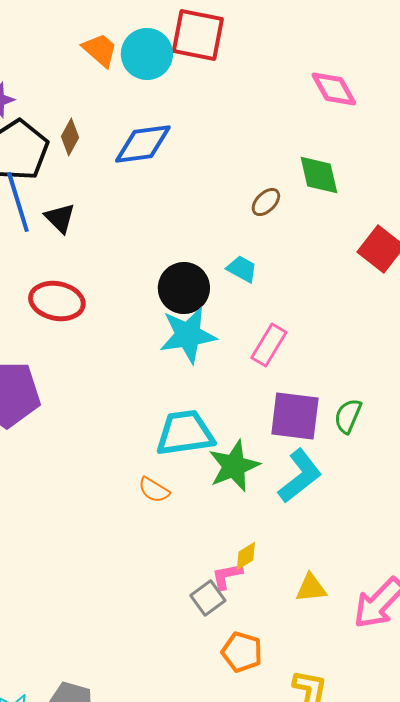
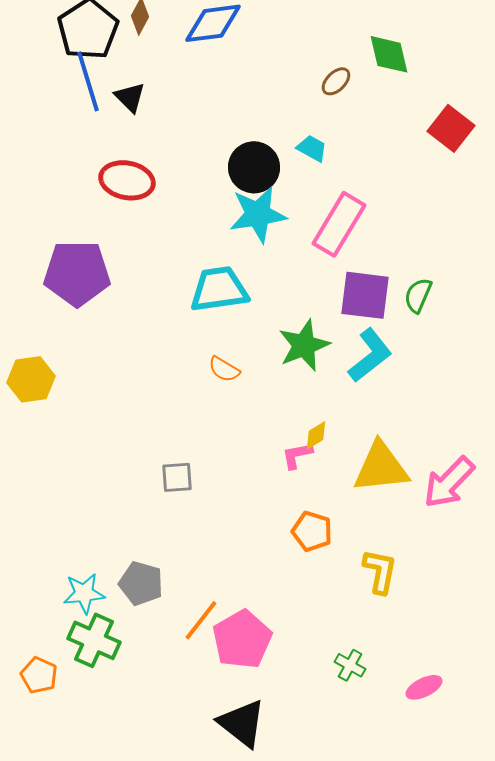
pink rectangle: (269, 345) -> (339, 224), size x1.5
cyan trapezoid: (185, 433) -> (219, 289), moved
yellow triangle: (311, 588) -> (381, 467), size x1.8
gray square: (208, 598) -> (177, 477), moved, turned 32

